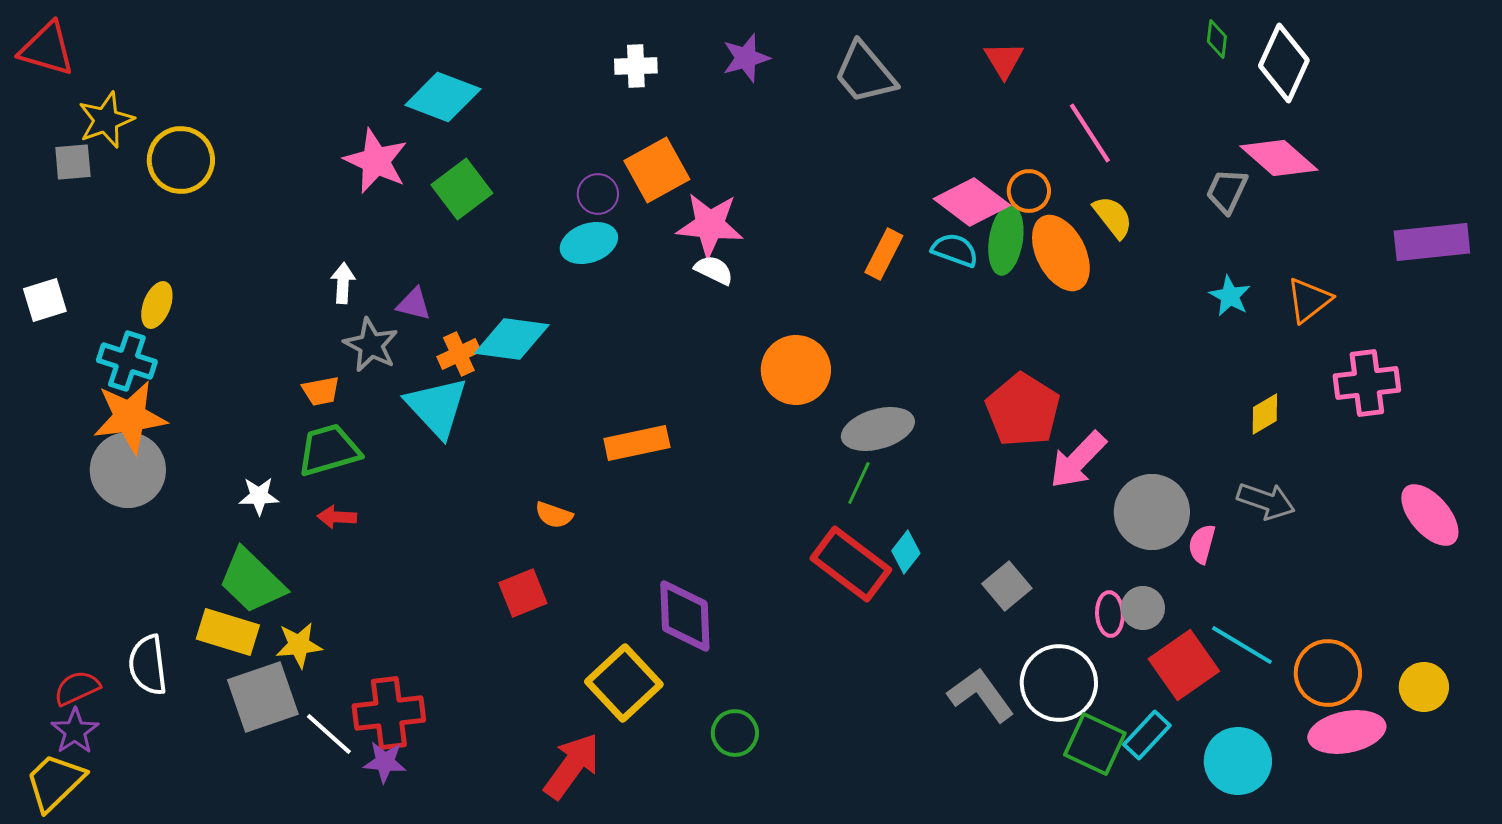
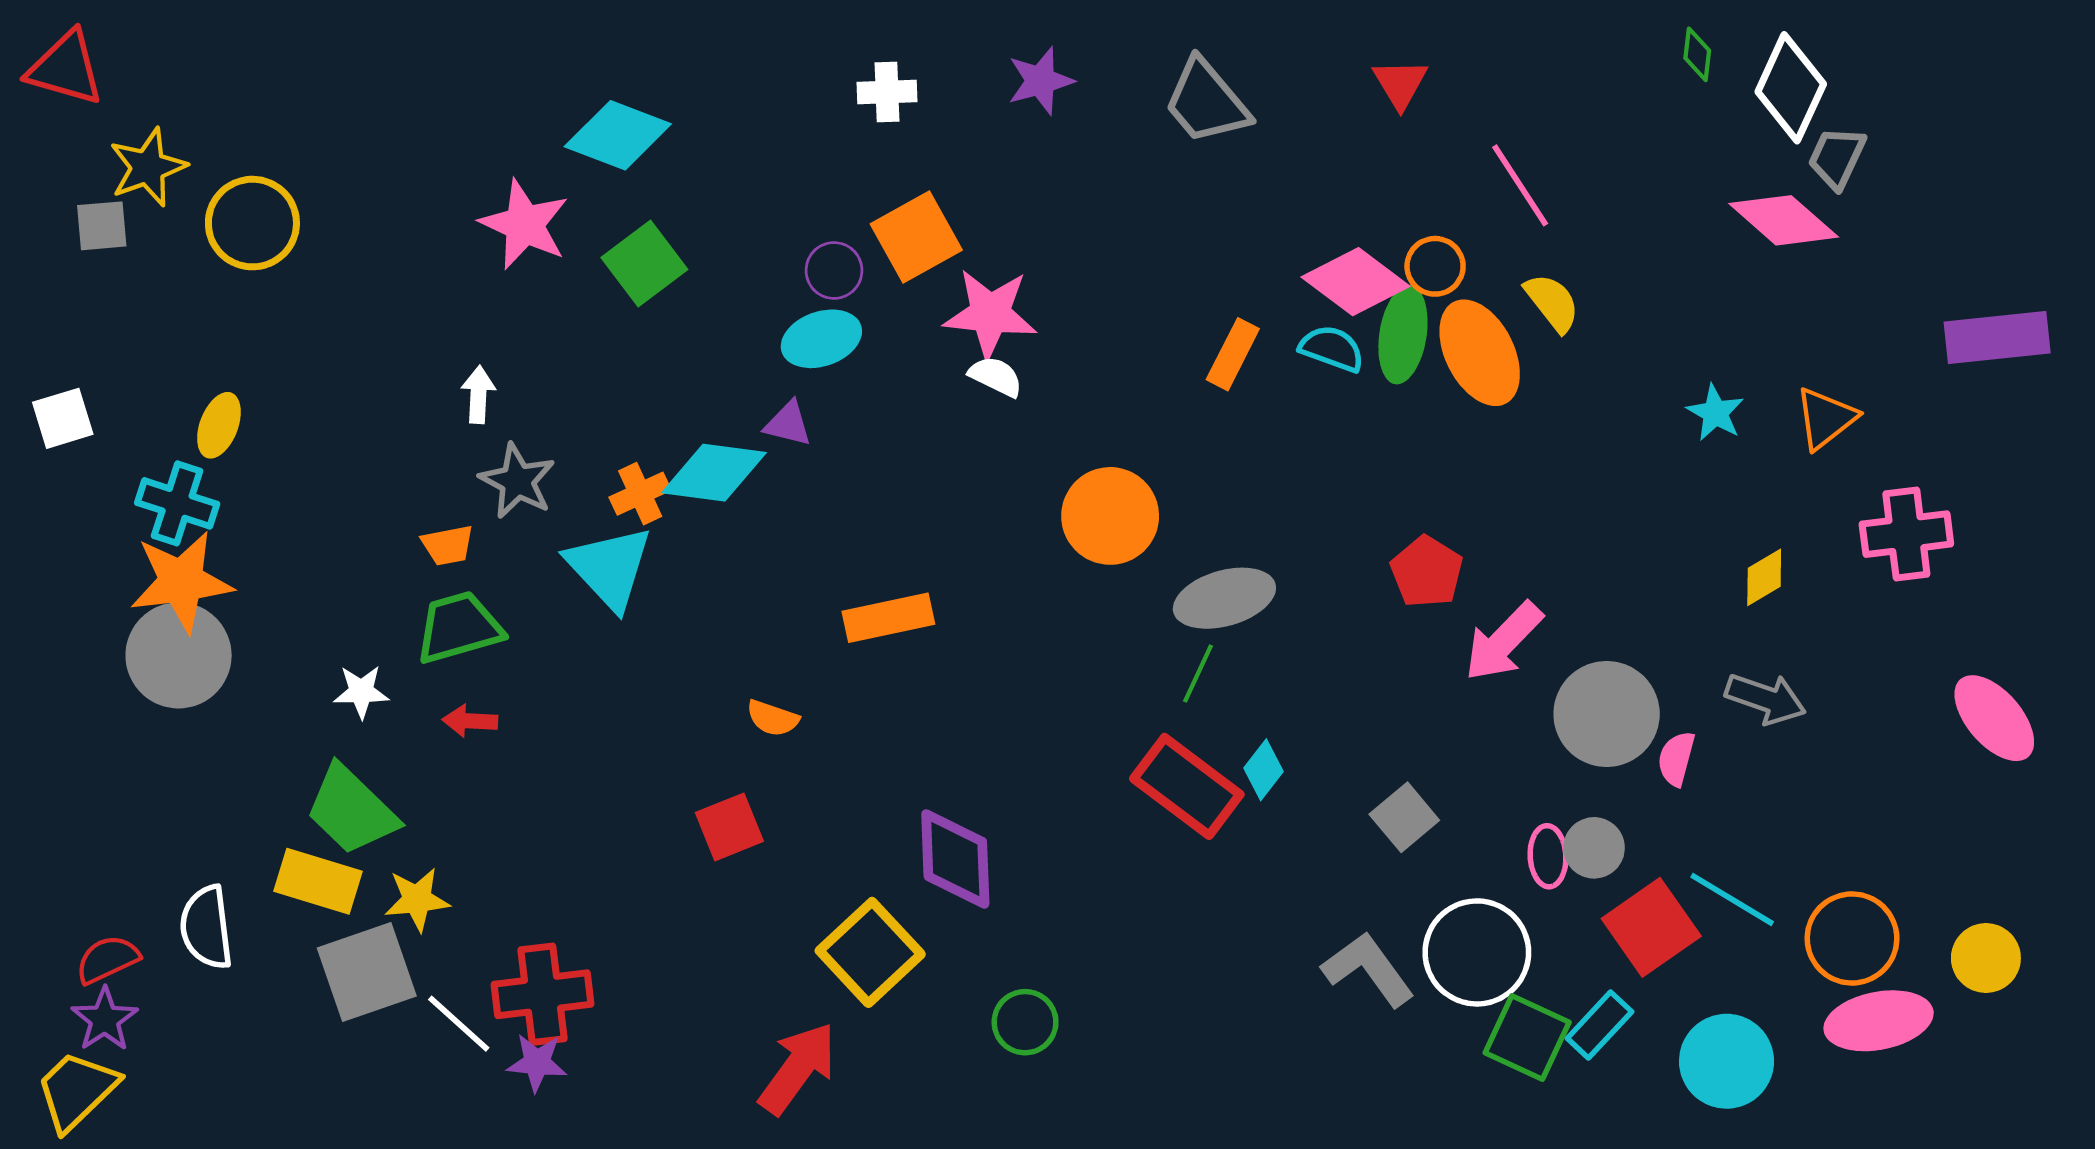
gray trapezoid: (1227, 191) -> (1837, 158), moved
purple triangle: (414, 304) -> (788, 424), moved
red pentagon: (1023, 410) -> (1427, 572), size x0.7

